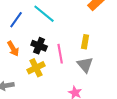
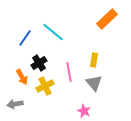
black cross: (39, 46) -> (39, 63), moved, turned 35
orange arrow: (13, 49) -> (22, 77), moved

